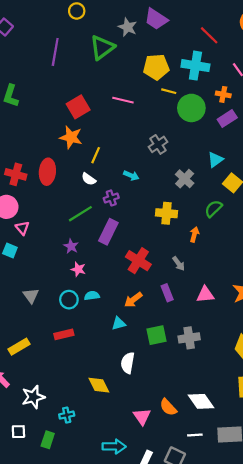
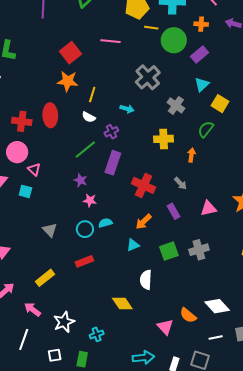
purple rectangle: (227, 118) -> (199, 55), moved
gray cross: (158, 144) -> (148, 77), size x1.4

